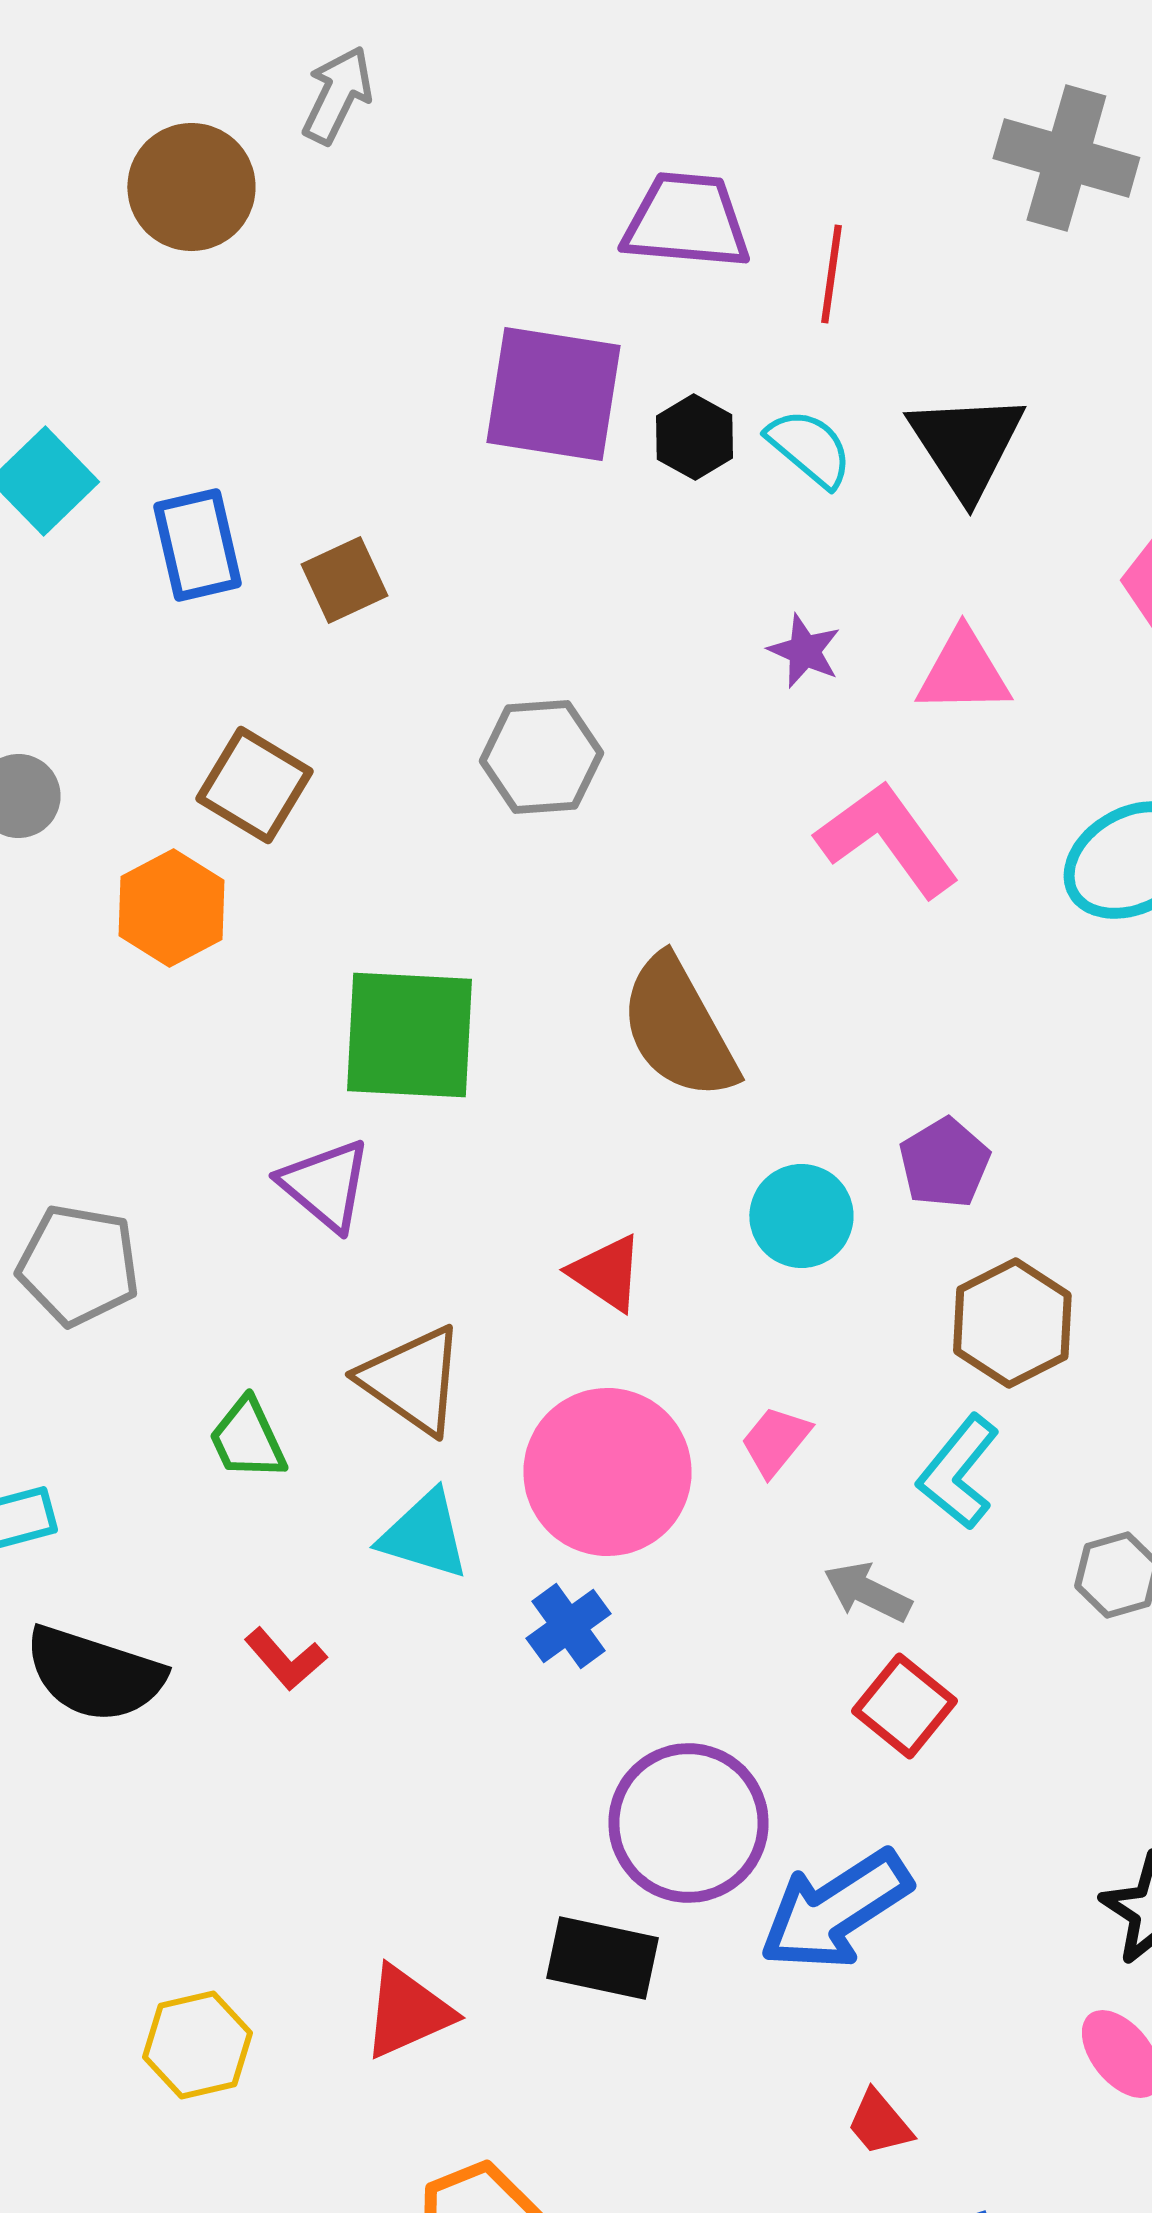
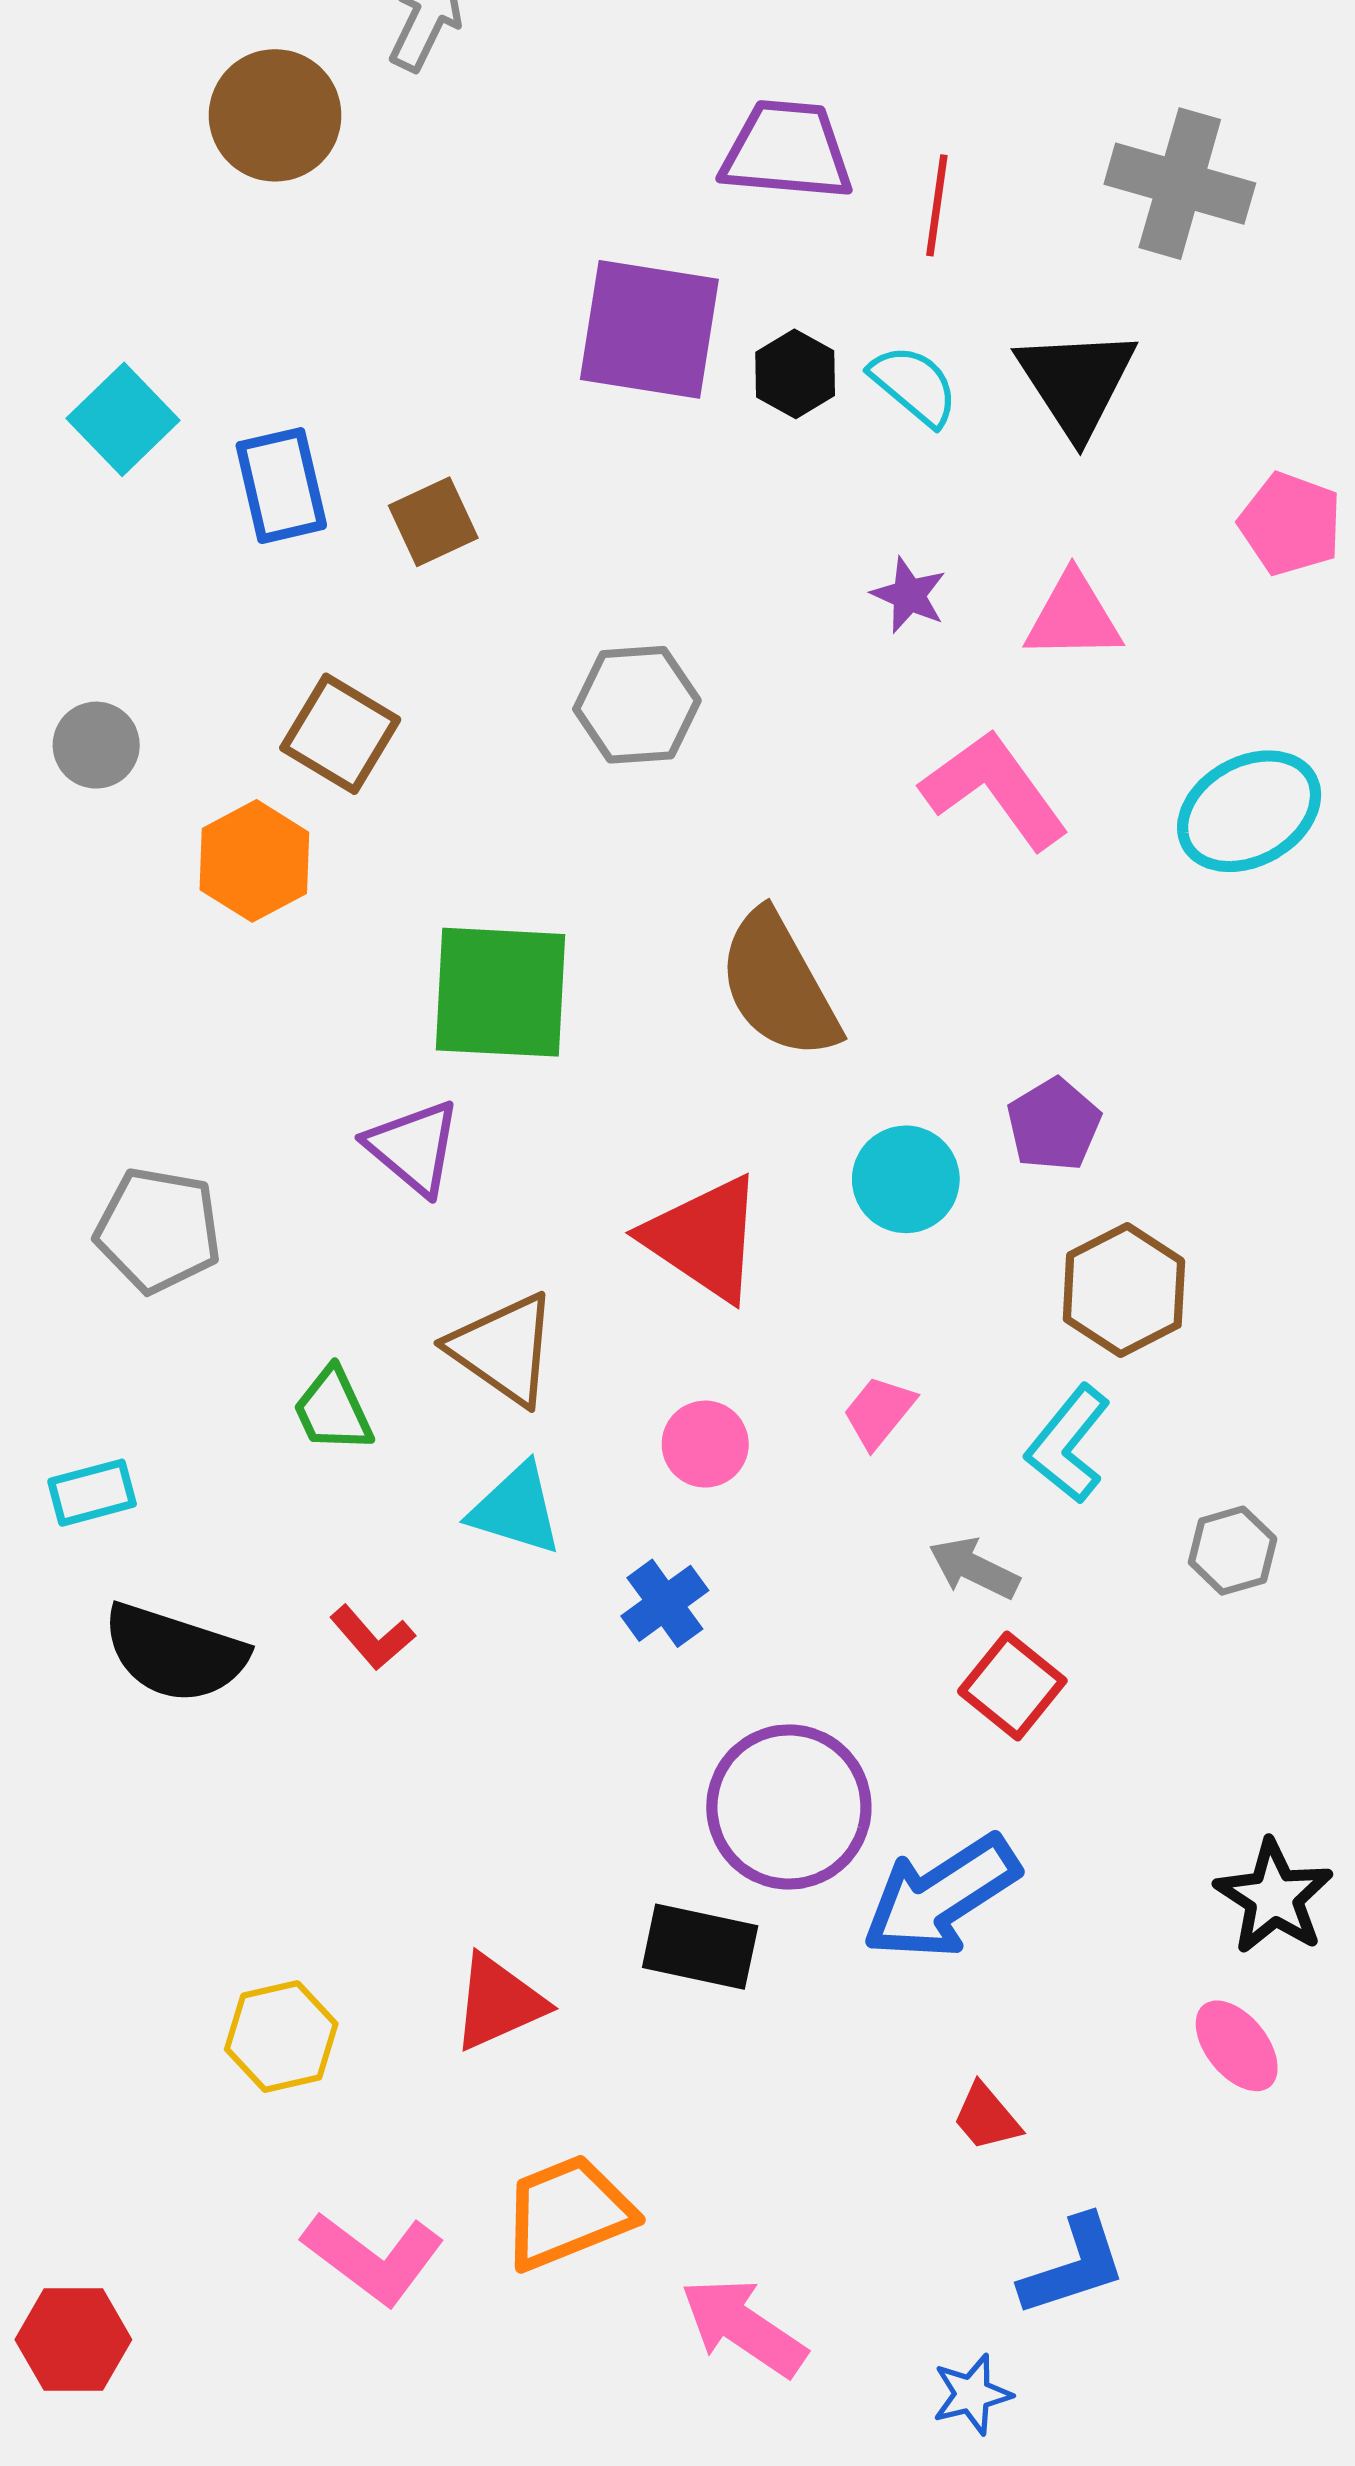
gray cross: (1066, 158) -> (1180, 184), moved
red triangle: (606, 1273) -> (704, 1238), size x1.6
pink circle: (607, 1472) -> (705, 1444), size x0.5

